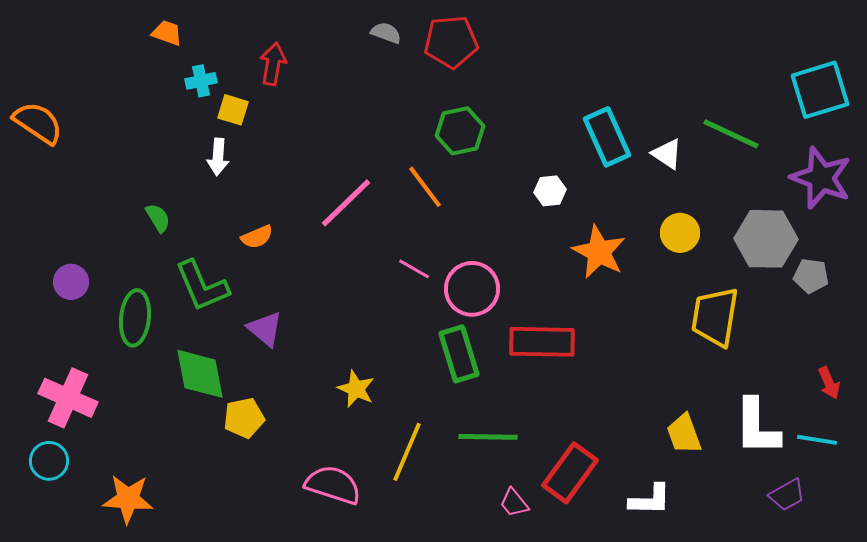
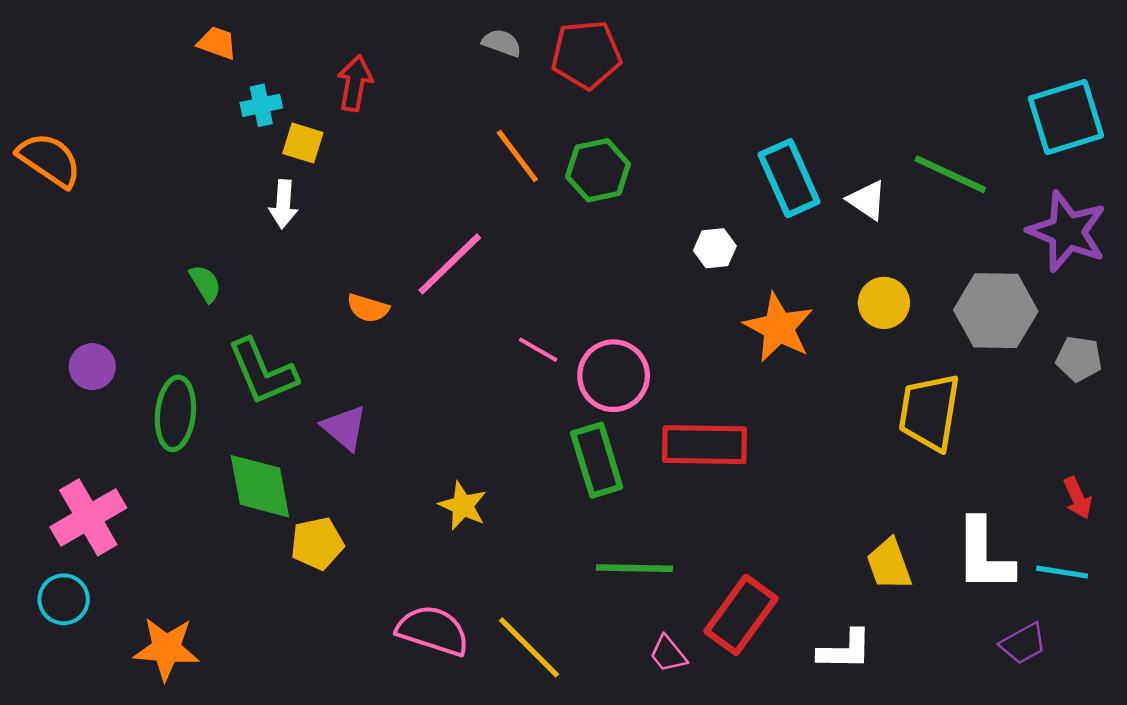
orange line: (425, 187) -> (517, 156), moved
orange semicircle: (257, 237) -> (368, 308), moved, turned 40
gray pentagon: (811, 276) -> (1079, 359), moved
pink cross: (68, 398) -> (88, 517), turned 36
yellow line: (407, 452) -> (529, 647), moved, turned -68

